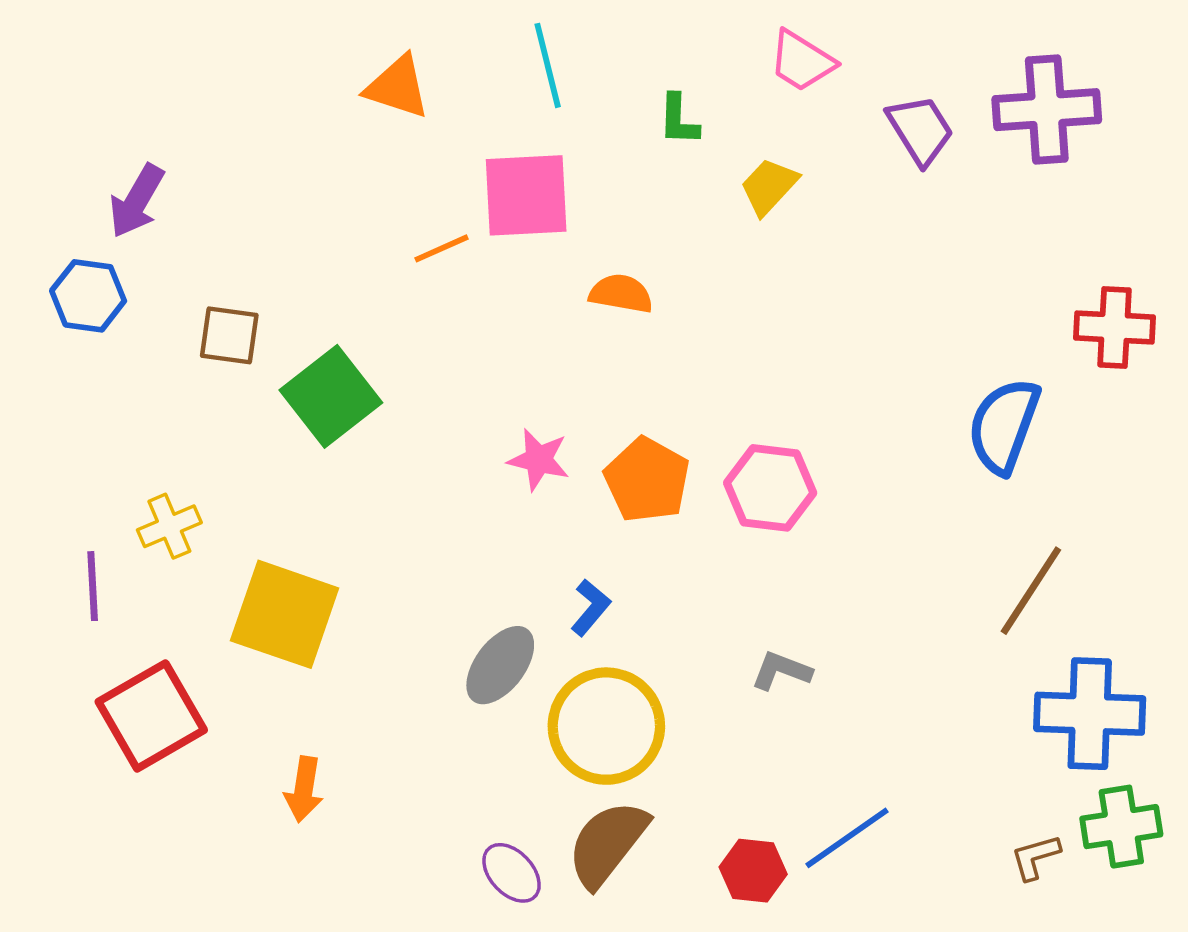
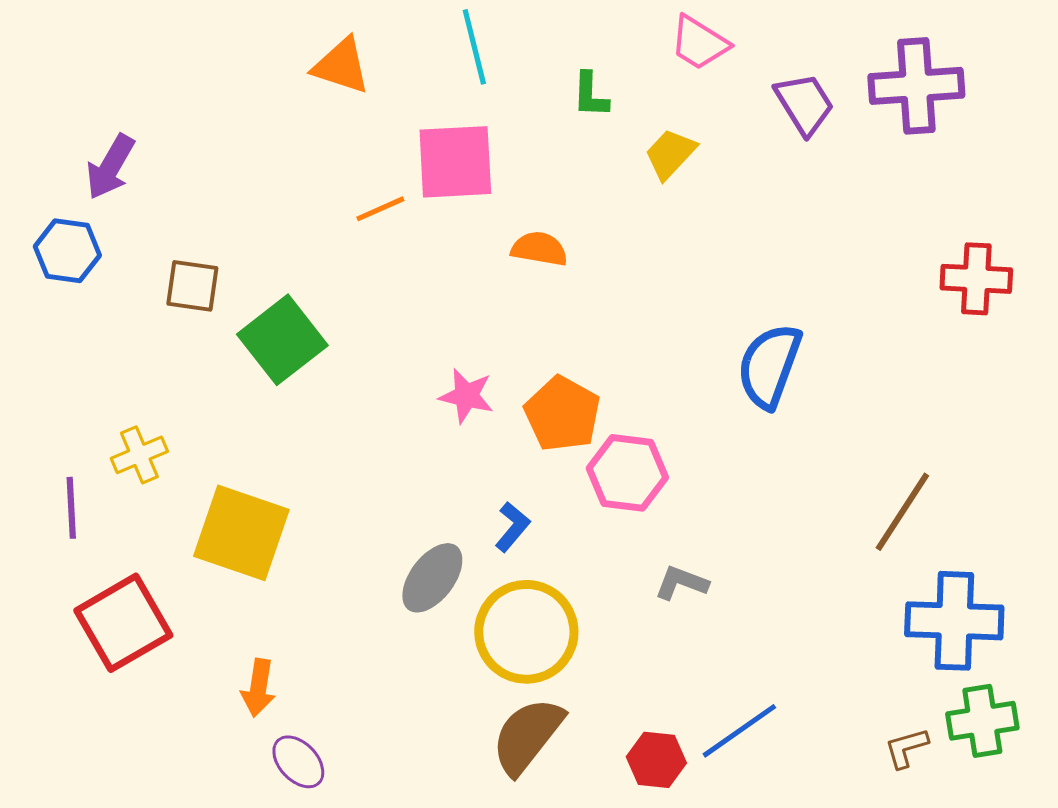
blue semicircle: (1004, 426) -> (769, 366), moved
pink hexagon: (770, 488) -> (627, 473), moved
purple ellipse: (512, 873) -> (298, 762), moved

